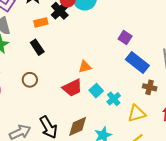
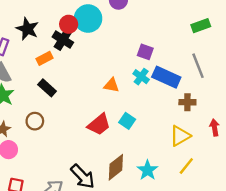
orange triangle: (85, 67) -> (111, 85), moved, turned 40
brown circle: (30, 80) -> (35, 121), moved
cyan cross: (114, 99) -> (141, 77), moved

